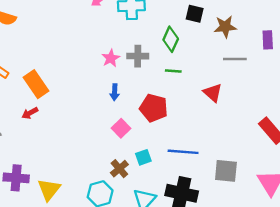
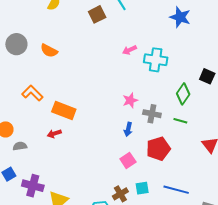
gray cross: (138, 56) -> (152, 114), moved
orange rectangle: (36, 84) -> (64, 110), turned -45
red pentagon: (154, 108) -> (158, 149), turned 30

